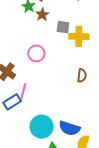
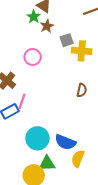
gray square: (63, 27) -> (67, 40), turned -32
pink circle: (36, 53) -> (33, 57), moved

